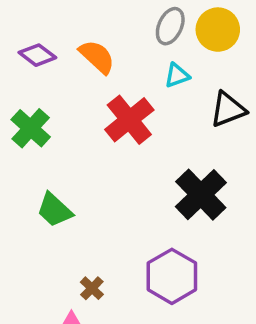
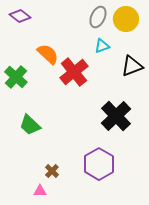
purple diamond: (37, 55) -> (20, 16), moved
orange semicircle: (97, 57) -> (48, 54), moved

